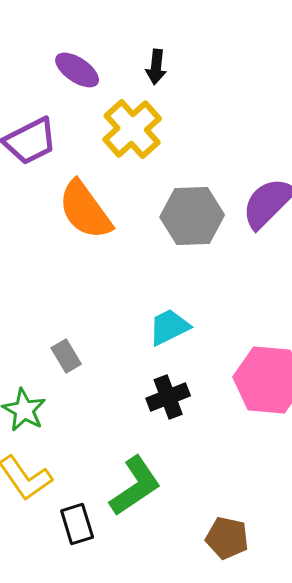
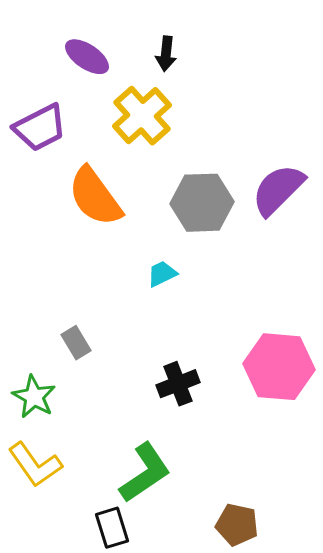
cyan trapezoid: (169, 327) -> (162, 274), moved, size x0.7
black rectangle: (77, 524) -> (112, 528), moved

